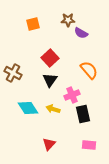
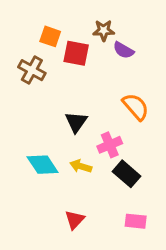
orange square: (33, 24) -> (50, 36), turned 32
red square: (50, 58) -> (76, 53), moved, turned -36
brown cross: (13, 73) -> (32, 70), moved
black rectangle: (83, 114) -> (126, 174), turned -36

